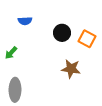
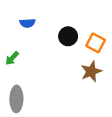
brown star: (71, 69) -> (91, 71), moved, turned -30

